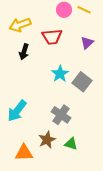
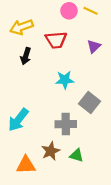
cyan star: (60, 74) -> (65, 80), turned 30
gray square: (82, 82) -> (89, 103), moved
gray cross: (61, 115) -> (66, 124), turned -36

